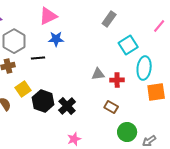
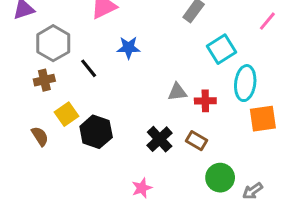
blue star: (56, 39) -> (129, 48), moved
black line: (38, 58) -> (89, 68), turned 56
black cross: (67, 106) -> (160, 139), moved

